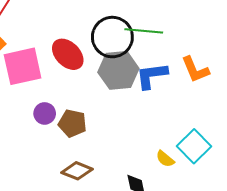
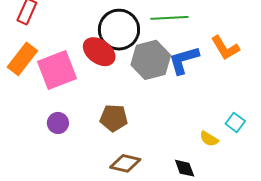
black circle: (112, 37) -> (119, 30), moved
purple circle: (45, 113) -> (58, 123), moved
cyan square: (194, 146) -> (235, 122), size x0.6

